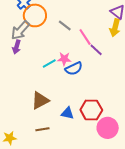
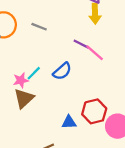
pink line: (85, 37) -> (95, 53), moved
pink star: (64, 59) -> (21, 80), moved
brown triangle: (40, 100) -> (24, 98), moved

